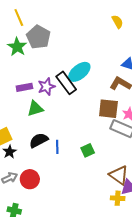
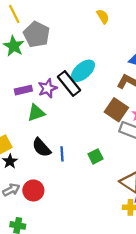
yellow semicircle: (117, 22) -> (103, 16), moved
brown square: (108, 109) -> (116, 110), turned 30
black semicircle: (39, 140) -> (41, 148), turned -102

